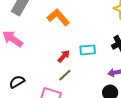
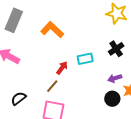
brown line: (65, 75) -> (52, 86), moved

